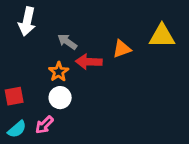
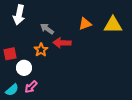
orange triangle: (122, 49) -> (85, 24), moved
red square: (14, 96) -> (10, 54), moved
white circle: (60, 98) -> (24, 68), moved

